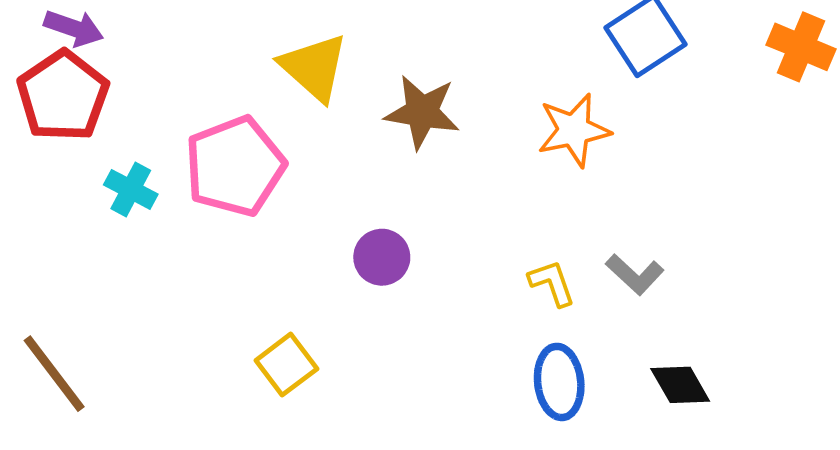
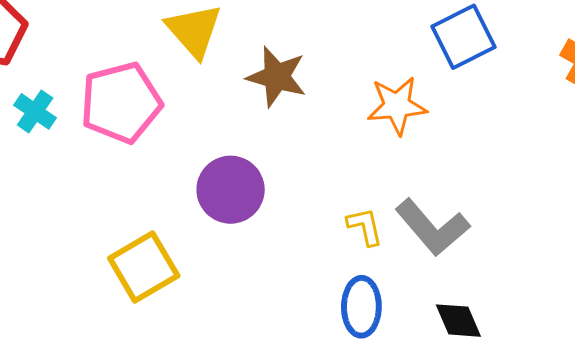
purple circle: (382, 257) -> (231, 190), size x1.5
gray L-shape: (635, 274) -> (432, 227), size x1.6
yellow square: (286, 365) -> (144, 267), size x1.4

